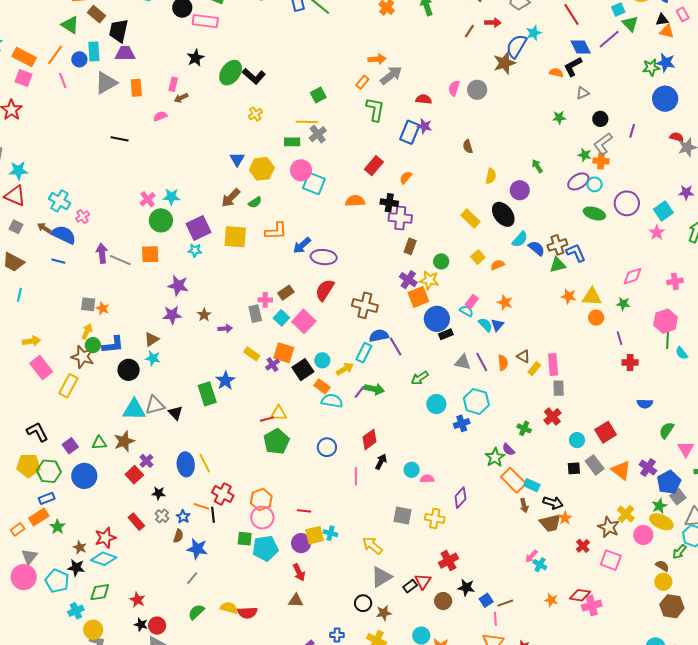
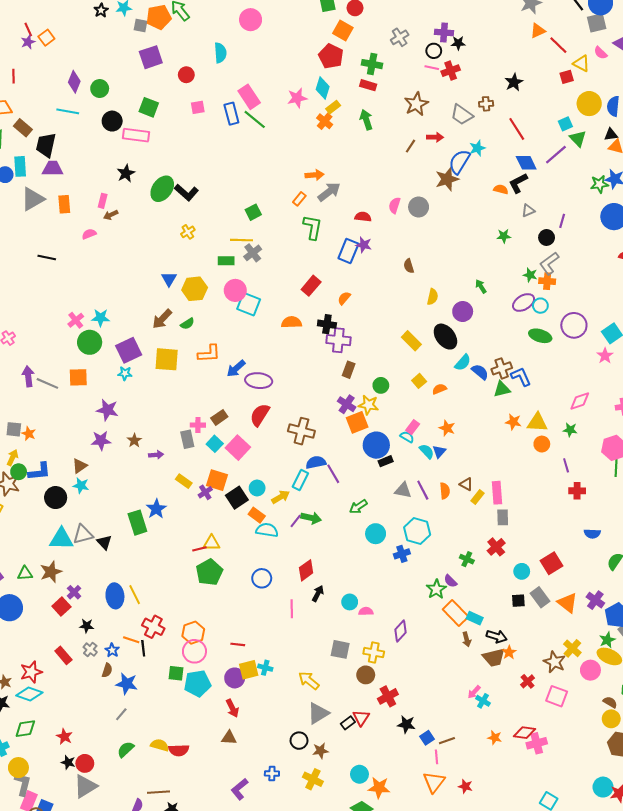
purple line: (632, 131) -> (562, 221), moved
brown circle: (443, 601) -> (366, 675), moved

